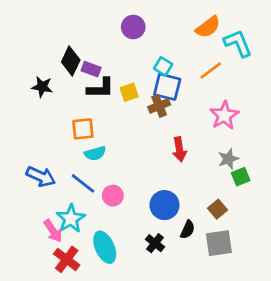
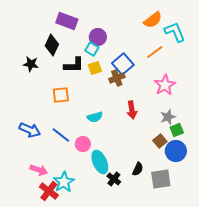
purple circle: (133, 27) -> (98, 37), moved
cyan square: (163, 66) -> (92, 49), moved
purple rectangle: (91, 69) -> (67, 21), moved, size x1.5
blue square: (167, 87) -> (123, 64), turned 35
cyan semicircle: (95, 153) -> (95, 117), moved
blue circle: (164, 205) -> (176, 151), moved
brown square: (217, 209) -> (160, 141), moved
cyan star: (71, 219) -> (64, 182), moved
pink arrow: (53, 231) -> (39, 170), turned -36
cyan ellipse: (105, 247) -> (100, 162), moved

